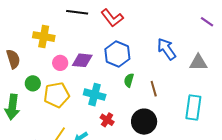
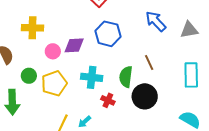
green semicircle: (129, 80) -> (126, 77), moved, size x1.5

